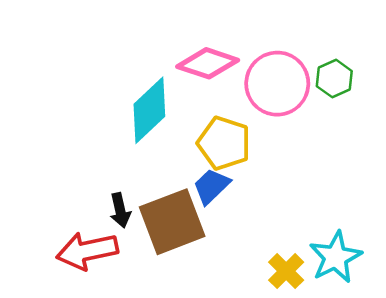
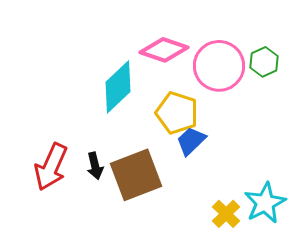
blue trapezoid: (211, 186) -> (191, 141), moved
red arrow: (87, 251) -> (51, 167), moved, turned -54

